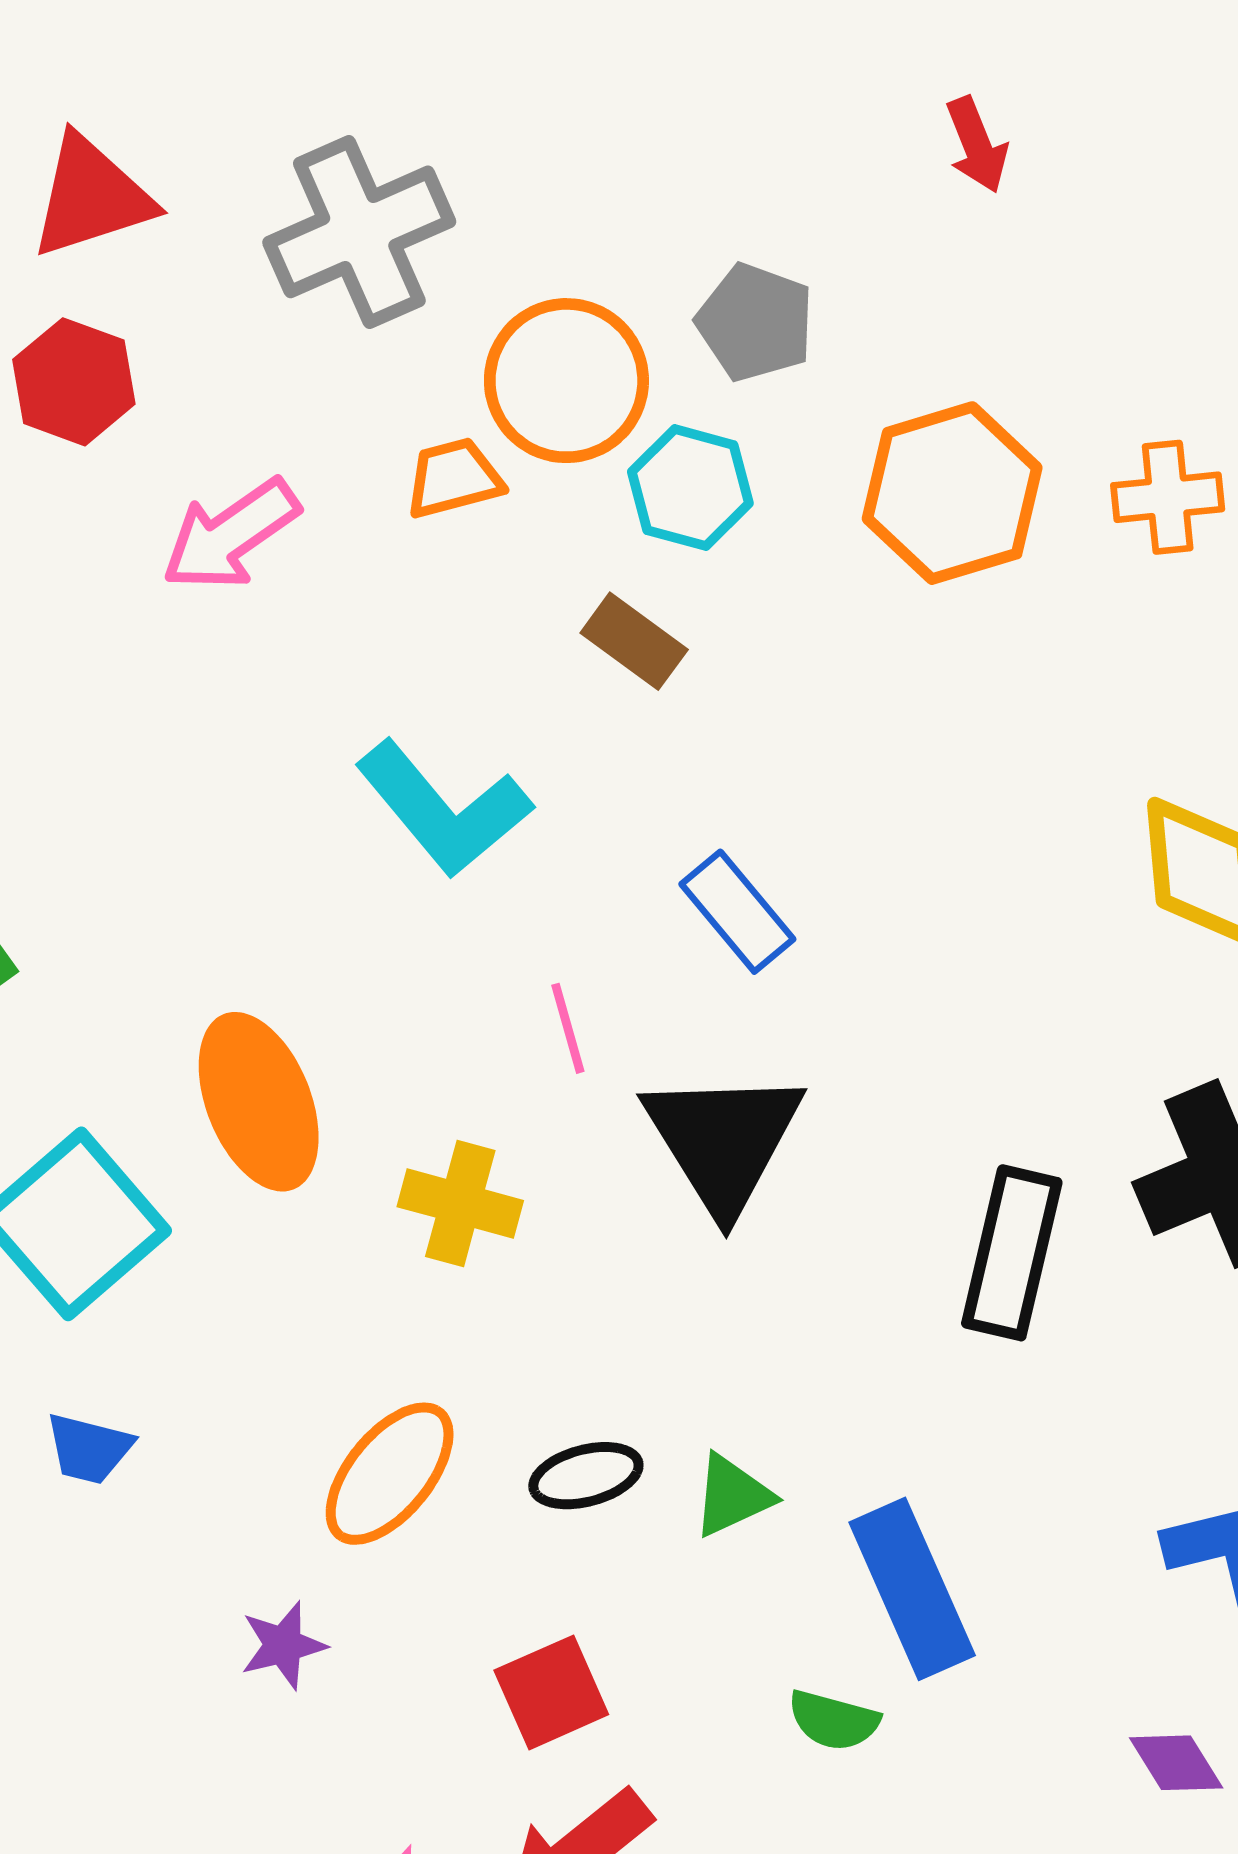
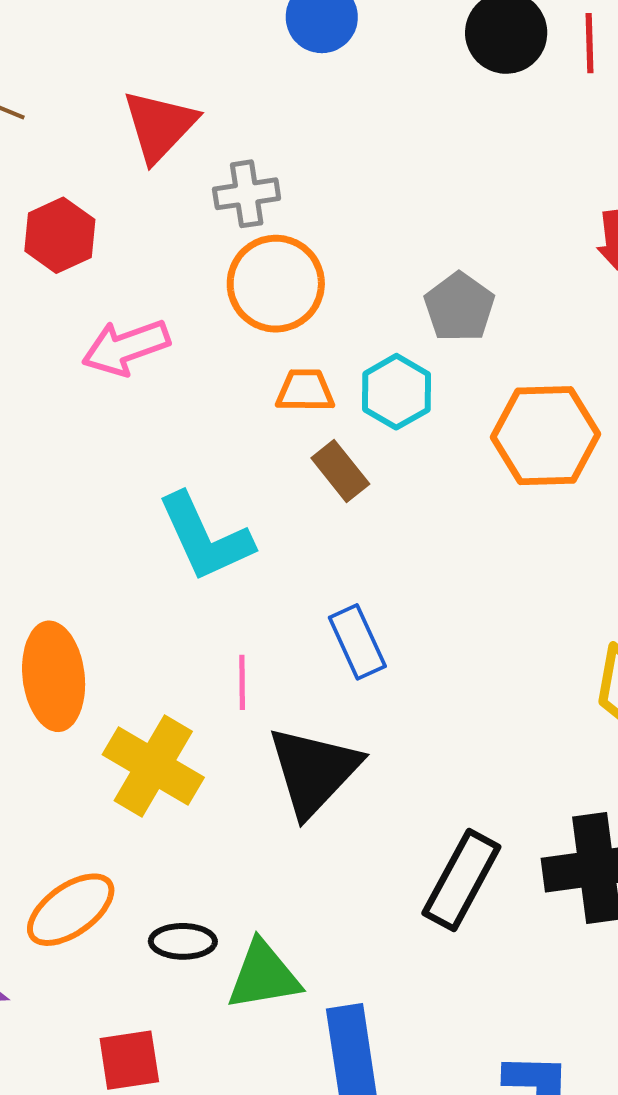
red triangle: (91, 197) -> (160, 126), moved, turned -44
gray cross: (359, 232) -> (247, 194), size x0.6
orange circle: (566, 381) -> (276, 284), moved
orange trapezoid: (454, 478) -> (305, 391), moved
yellow cross: (460, 1204) -> (153, 766), size x1.4
green triangle: (732, 1496) -> (264, 976), size x1.5

